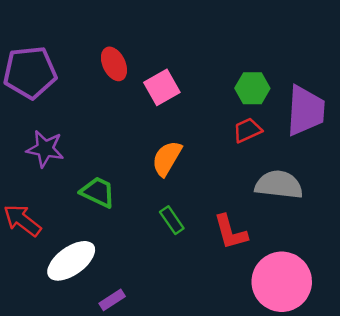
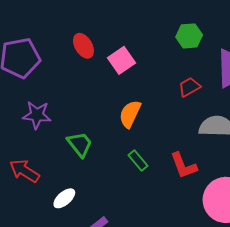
green hexagon: (252, 88) -> (189, 36), moved
green trapezoid: (98, 192) -> (80, 144), turned 32
white ellipse: (71, 261) -> (64, 198), size x0.6

